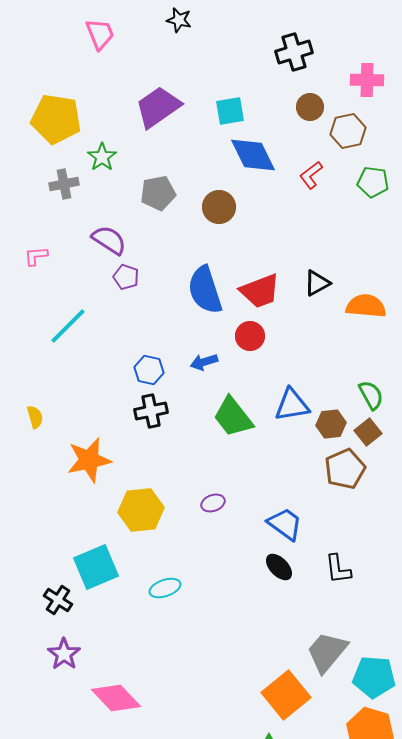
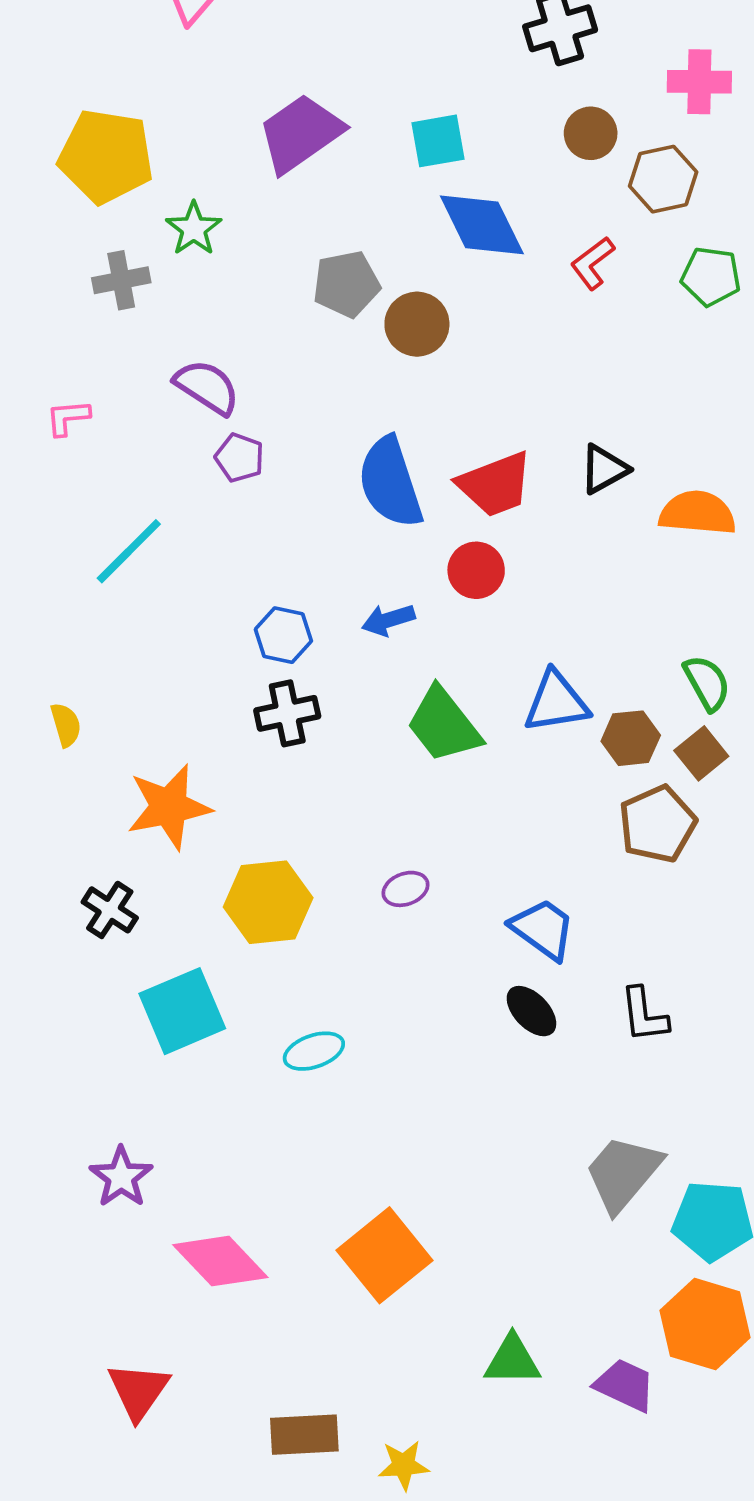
gray pentagon: (158, 193) -> (346, 284), moved
black cross: (58, 600) -> (110, 910), moved
orange square: (286, 695) -> (385, 1255), moved

